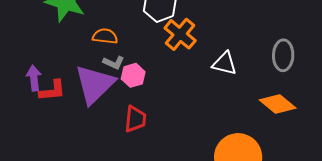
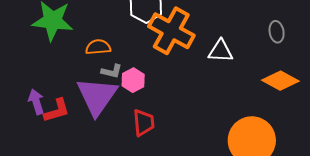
orange cross: (180, 34) -> (171, 31), size x1.4
gray ellipse: (283, 55) -> (277, 32), size x0.7

